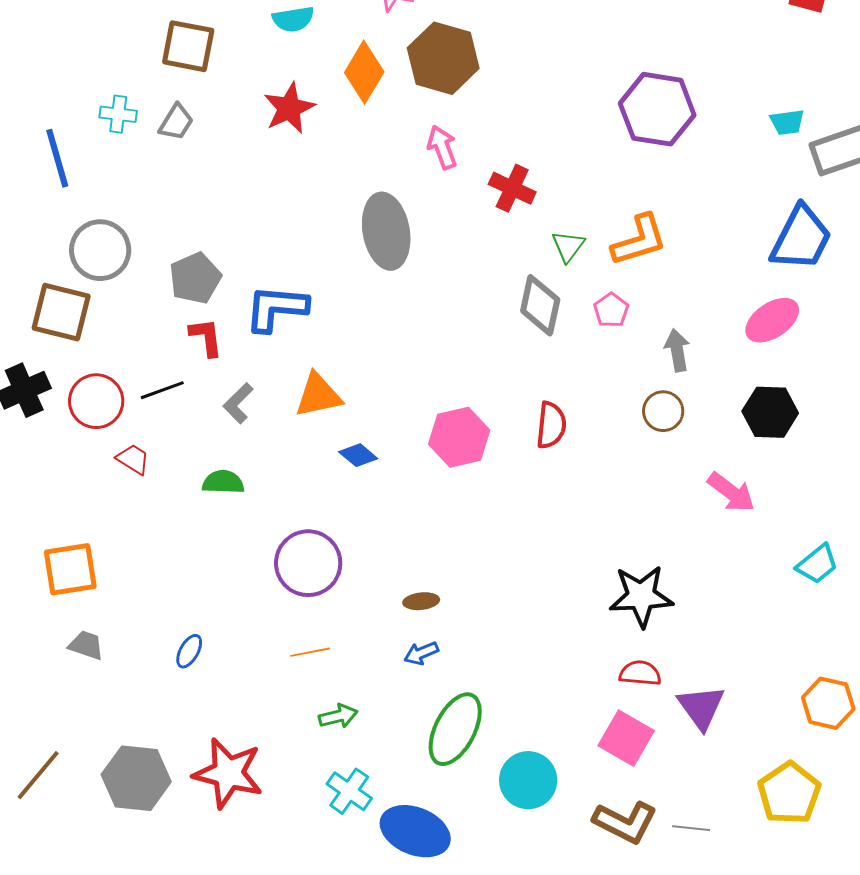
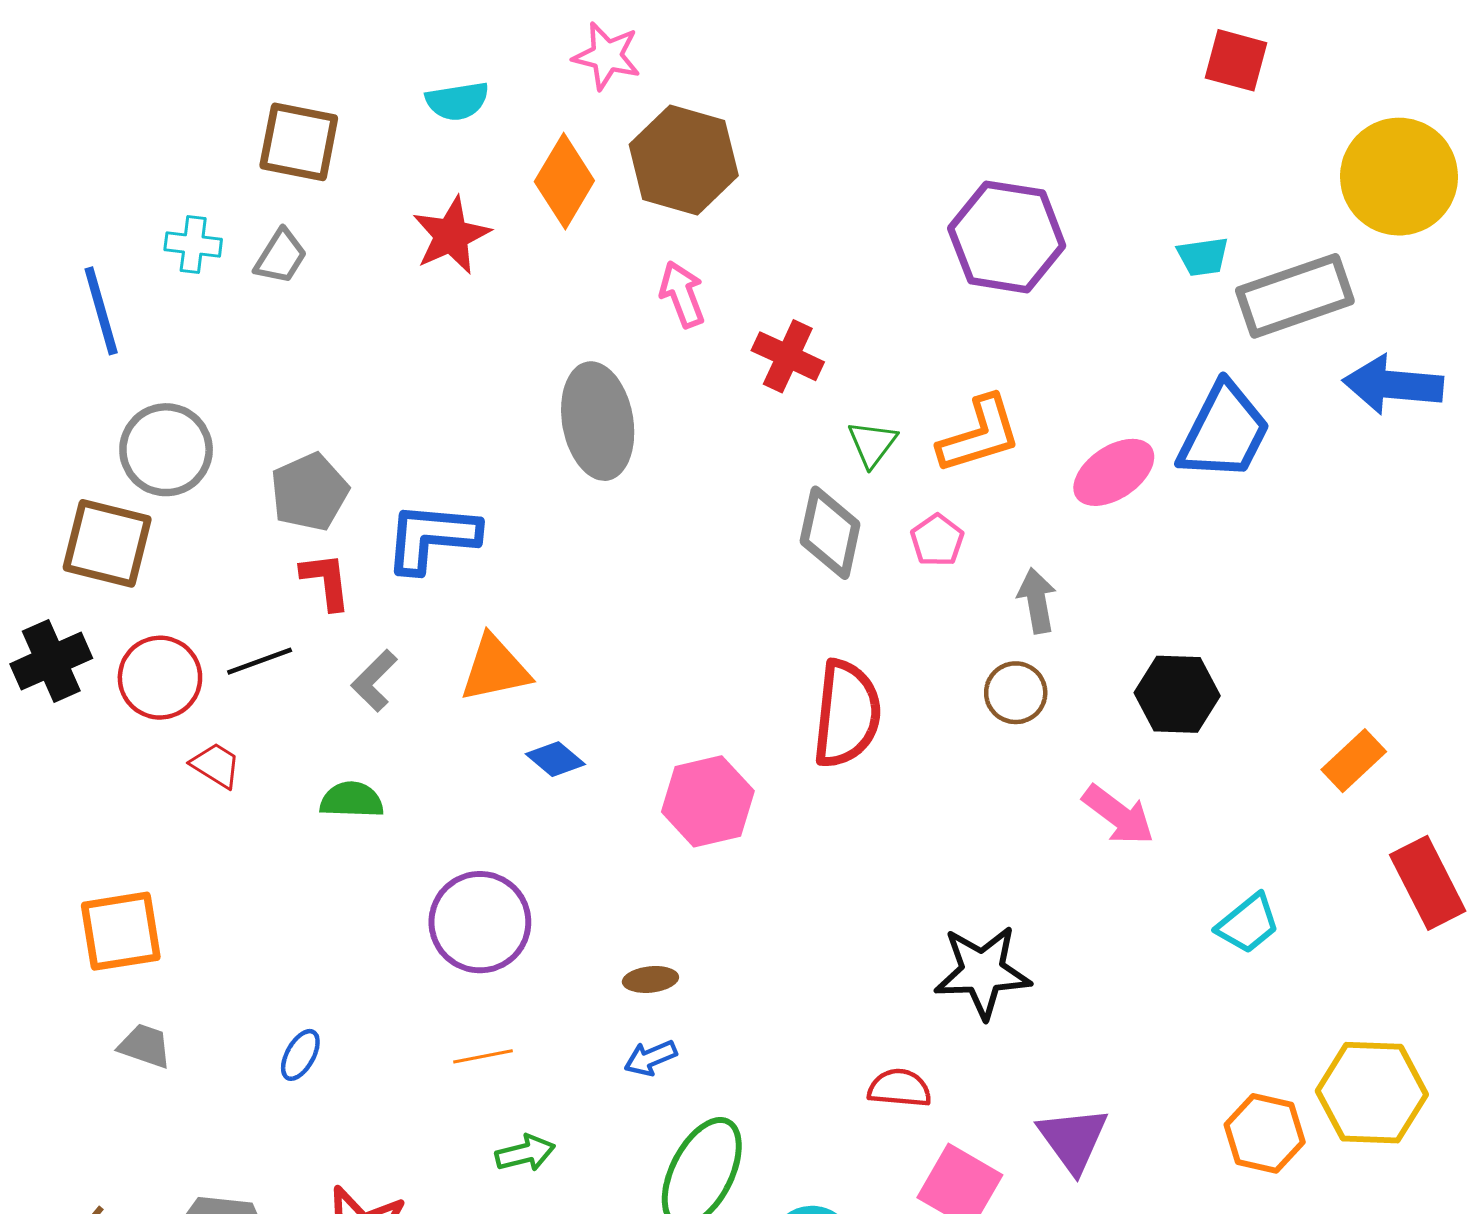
pink ellipse: (772, 320) -> (1114, 472), moved
red semicircle: (551, 425) -> (847, 714), size x1.5
pink hexagon: (459, 437) -> (708, 801), moved
red semicircle: (640, 673) -> (899, 1088), moved

